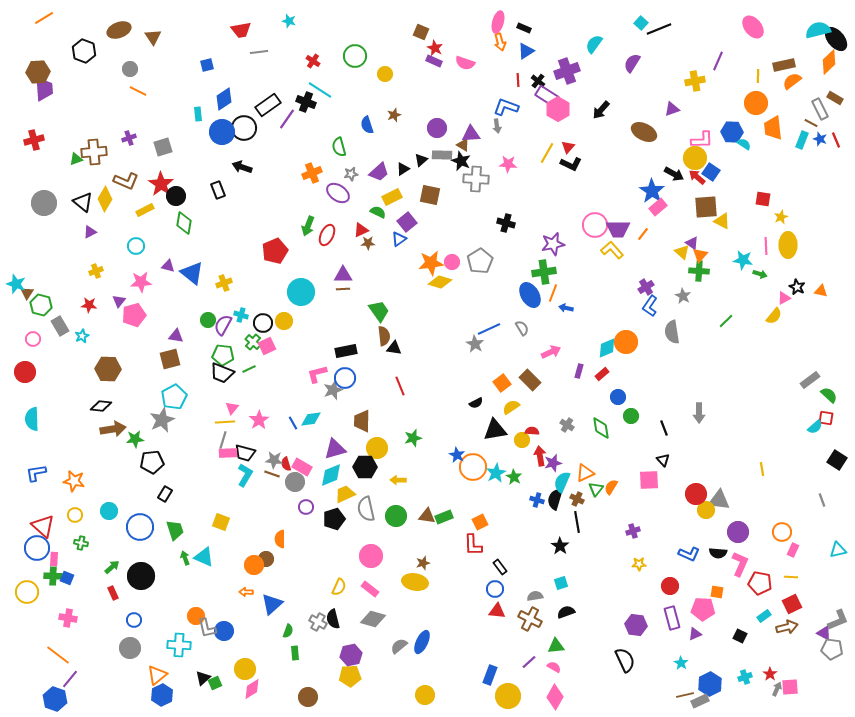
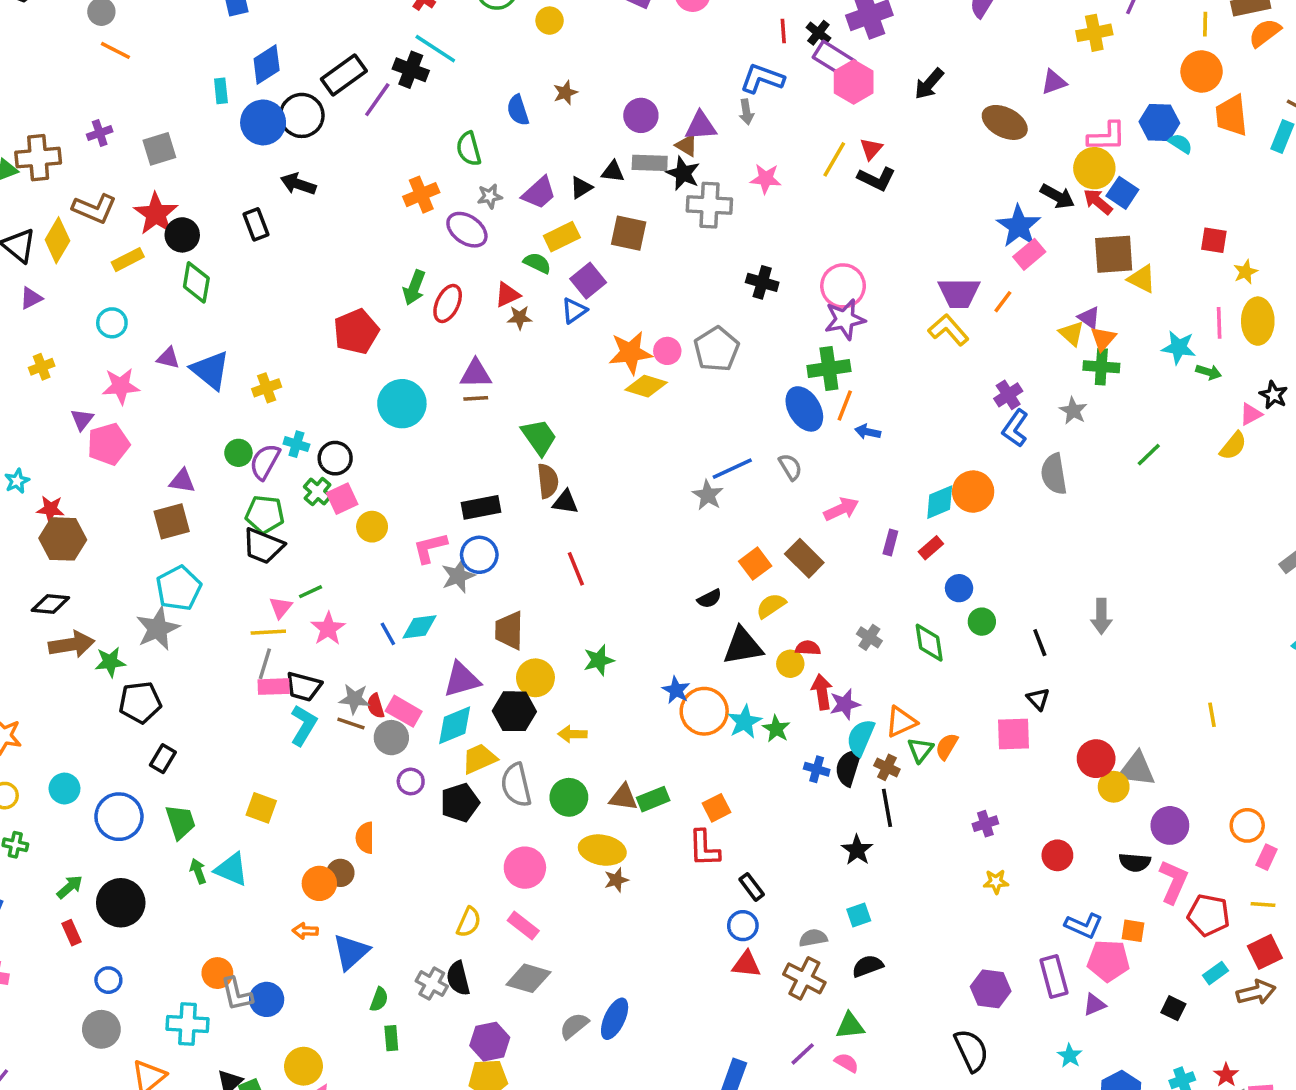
black triangle: (421, 160) -> (613, 172), turned 48
pink circle: (595, 225) -> (843, 286), moved
red star: (89, 305) -> (50, 509), moved
yellow circle: (284, 321) -> (372, 527), moved
green line: (249, 369) -> (311, 592), moved
blue L-shape: (689, 554) -> (1084, 926), moved
yellow ellipse: (415, 582) -> (602, 850), moved
red circle: (670, 586) -> (1057, 855), moved

